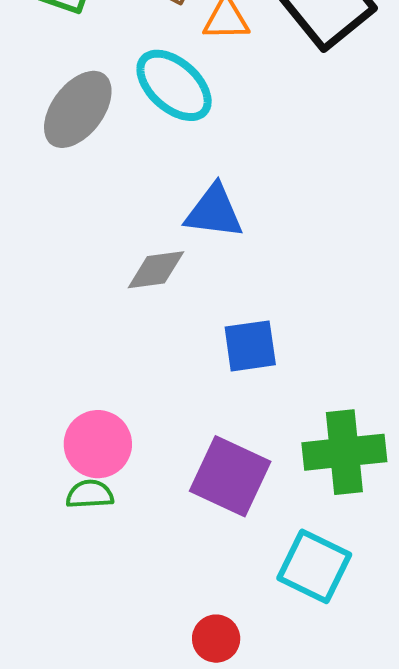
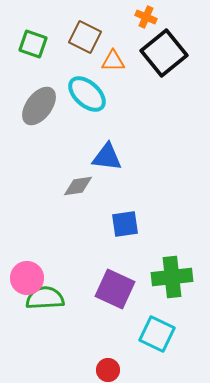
pink circle: (98, 444) -> (27, 278), moved
green semicircle: (90, 494) -> (45, 298), size x1.6

